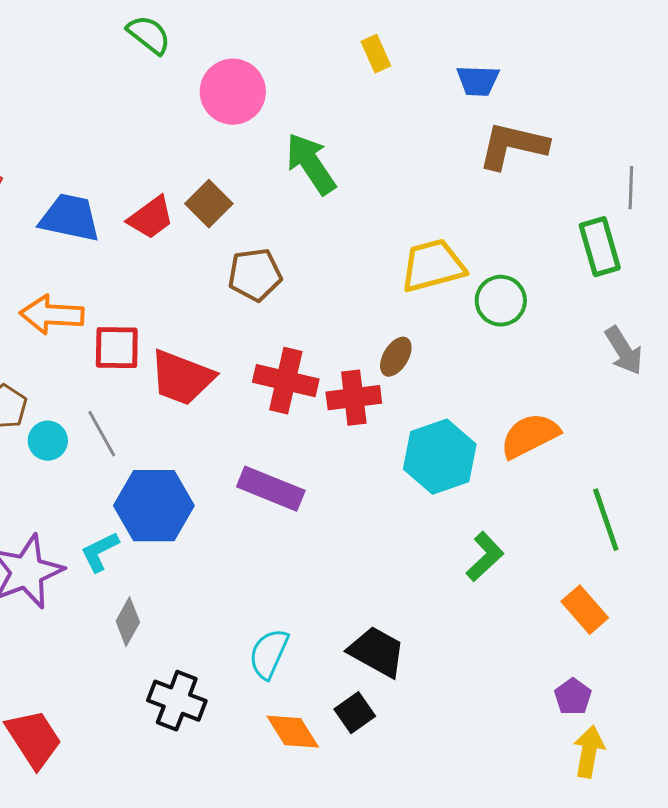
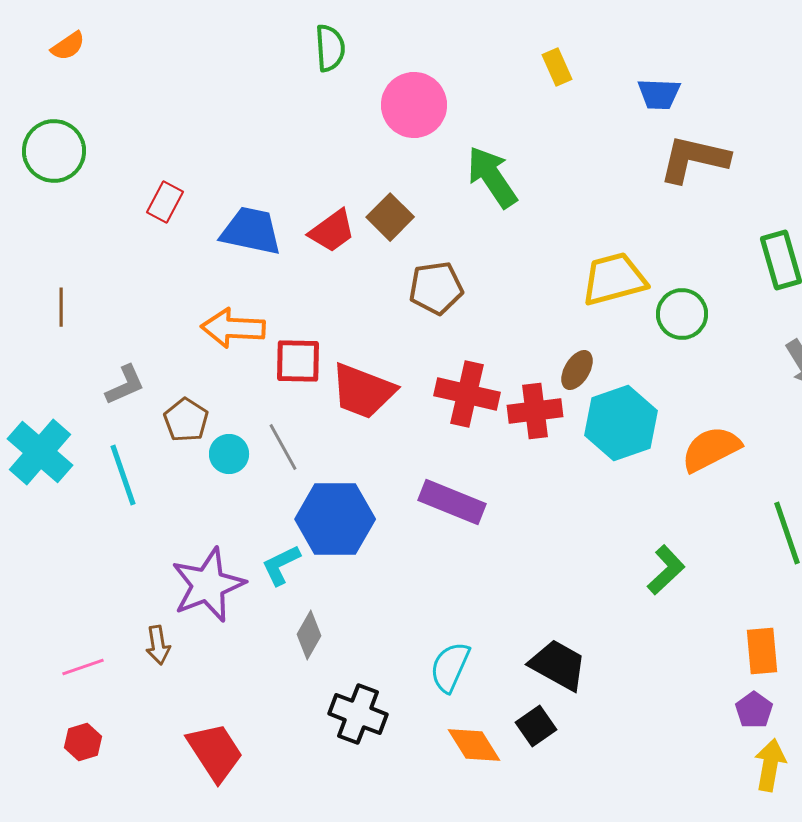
green semicircle: (149, 35) -> (330, 48), turned 48
cyan hexagon: (440, 457) -> (621, 423), moved
orange rectangle: (585, 610) -> (762, 651), moved, turned 36

